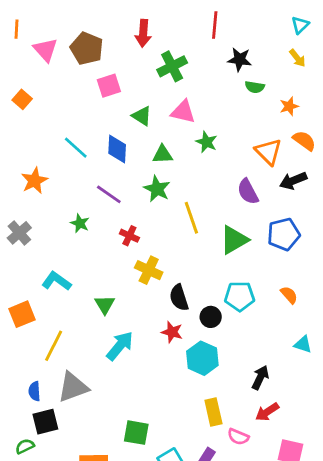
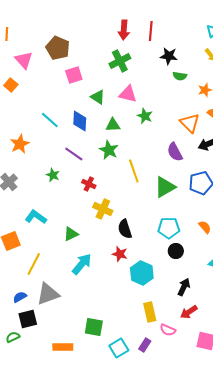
red arrow: (143, 33) -> (124, 30), moved
pink triangle: (45, 50) -> (24, 60), moved
green triangle: (105, 305) -> (71, 234), turned 35
black circle: (211, 317) -> (176, 251), moved
blue semicircle: (34, 391) -> (20, 297), turned 64

